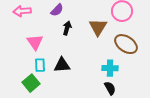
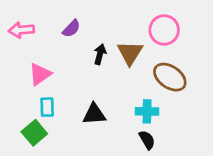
black arrow: (67, 28) -> (100, 54), moved
pink triangle: (35, 42) -> (40, 74), turned 30
black triangle: (62, 65) -> (94, 114), moved

